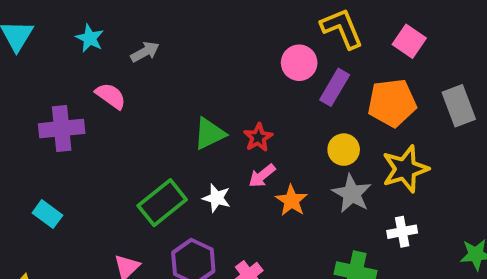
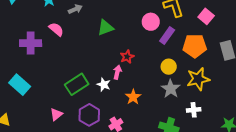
green triangle: (209, 134) -> (105, 28), moved
pink arrow: (262, 176) -> (117, 72), moved, turned 136
orange star: (291, 201) -> (133, 97), moved
cyan rectangle: (47, 214) -> (20, 85), size x1.5

